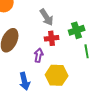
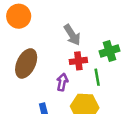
green line: (87, 51) -> (97, 77), moved

